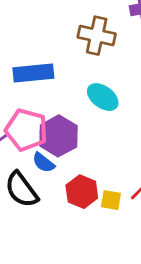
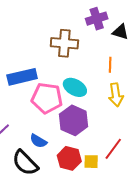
pink pentagon: (26, 130) -> (47, 98), moved
purple hexagon: (58, 136) -> (74, 120), moved

